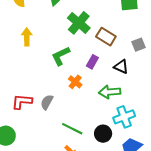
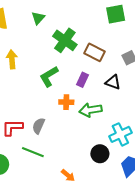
orange cross: (75, 82) -> (66, 102), turned -32
green arrow: (110, 92) -> (91, 110), moved
green line: (72, 129) -> (33, 152), moved

